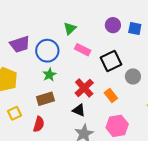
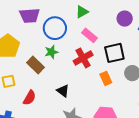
red cross: (84, 88) -> (83, 58), moved
orange rectangle: (111, 96) -> (106, 78), moved
brown rectangle: (45, 99) -> (36, 65), moved, turned 48
black triangle: (79, 110) -> (63, 91), moved

